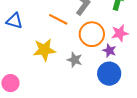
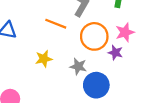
yellow star: (44, 50) -> (44, 59), size x0.7
blue circle: (109, 74) -> (96, 85), moved

